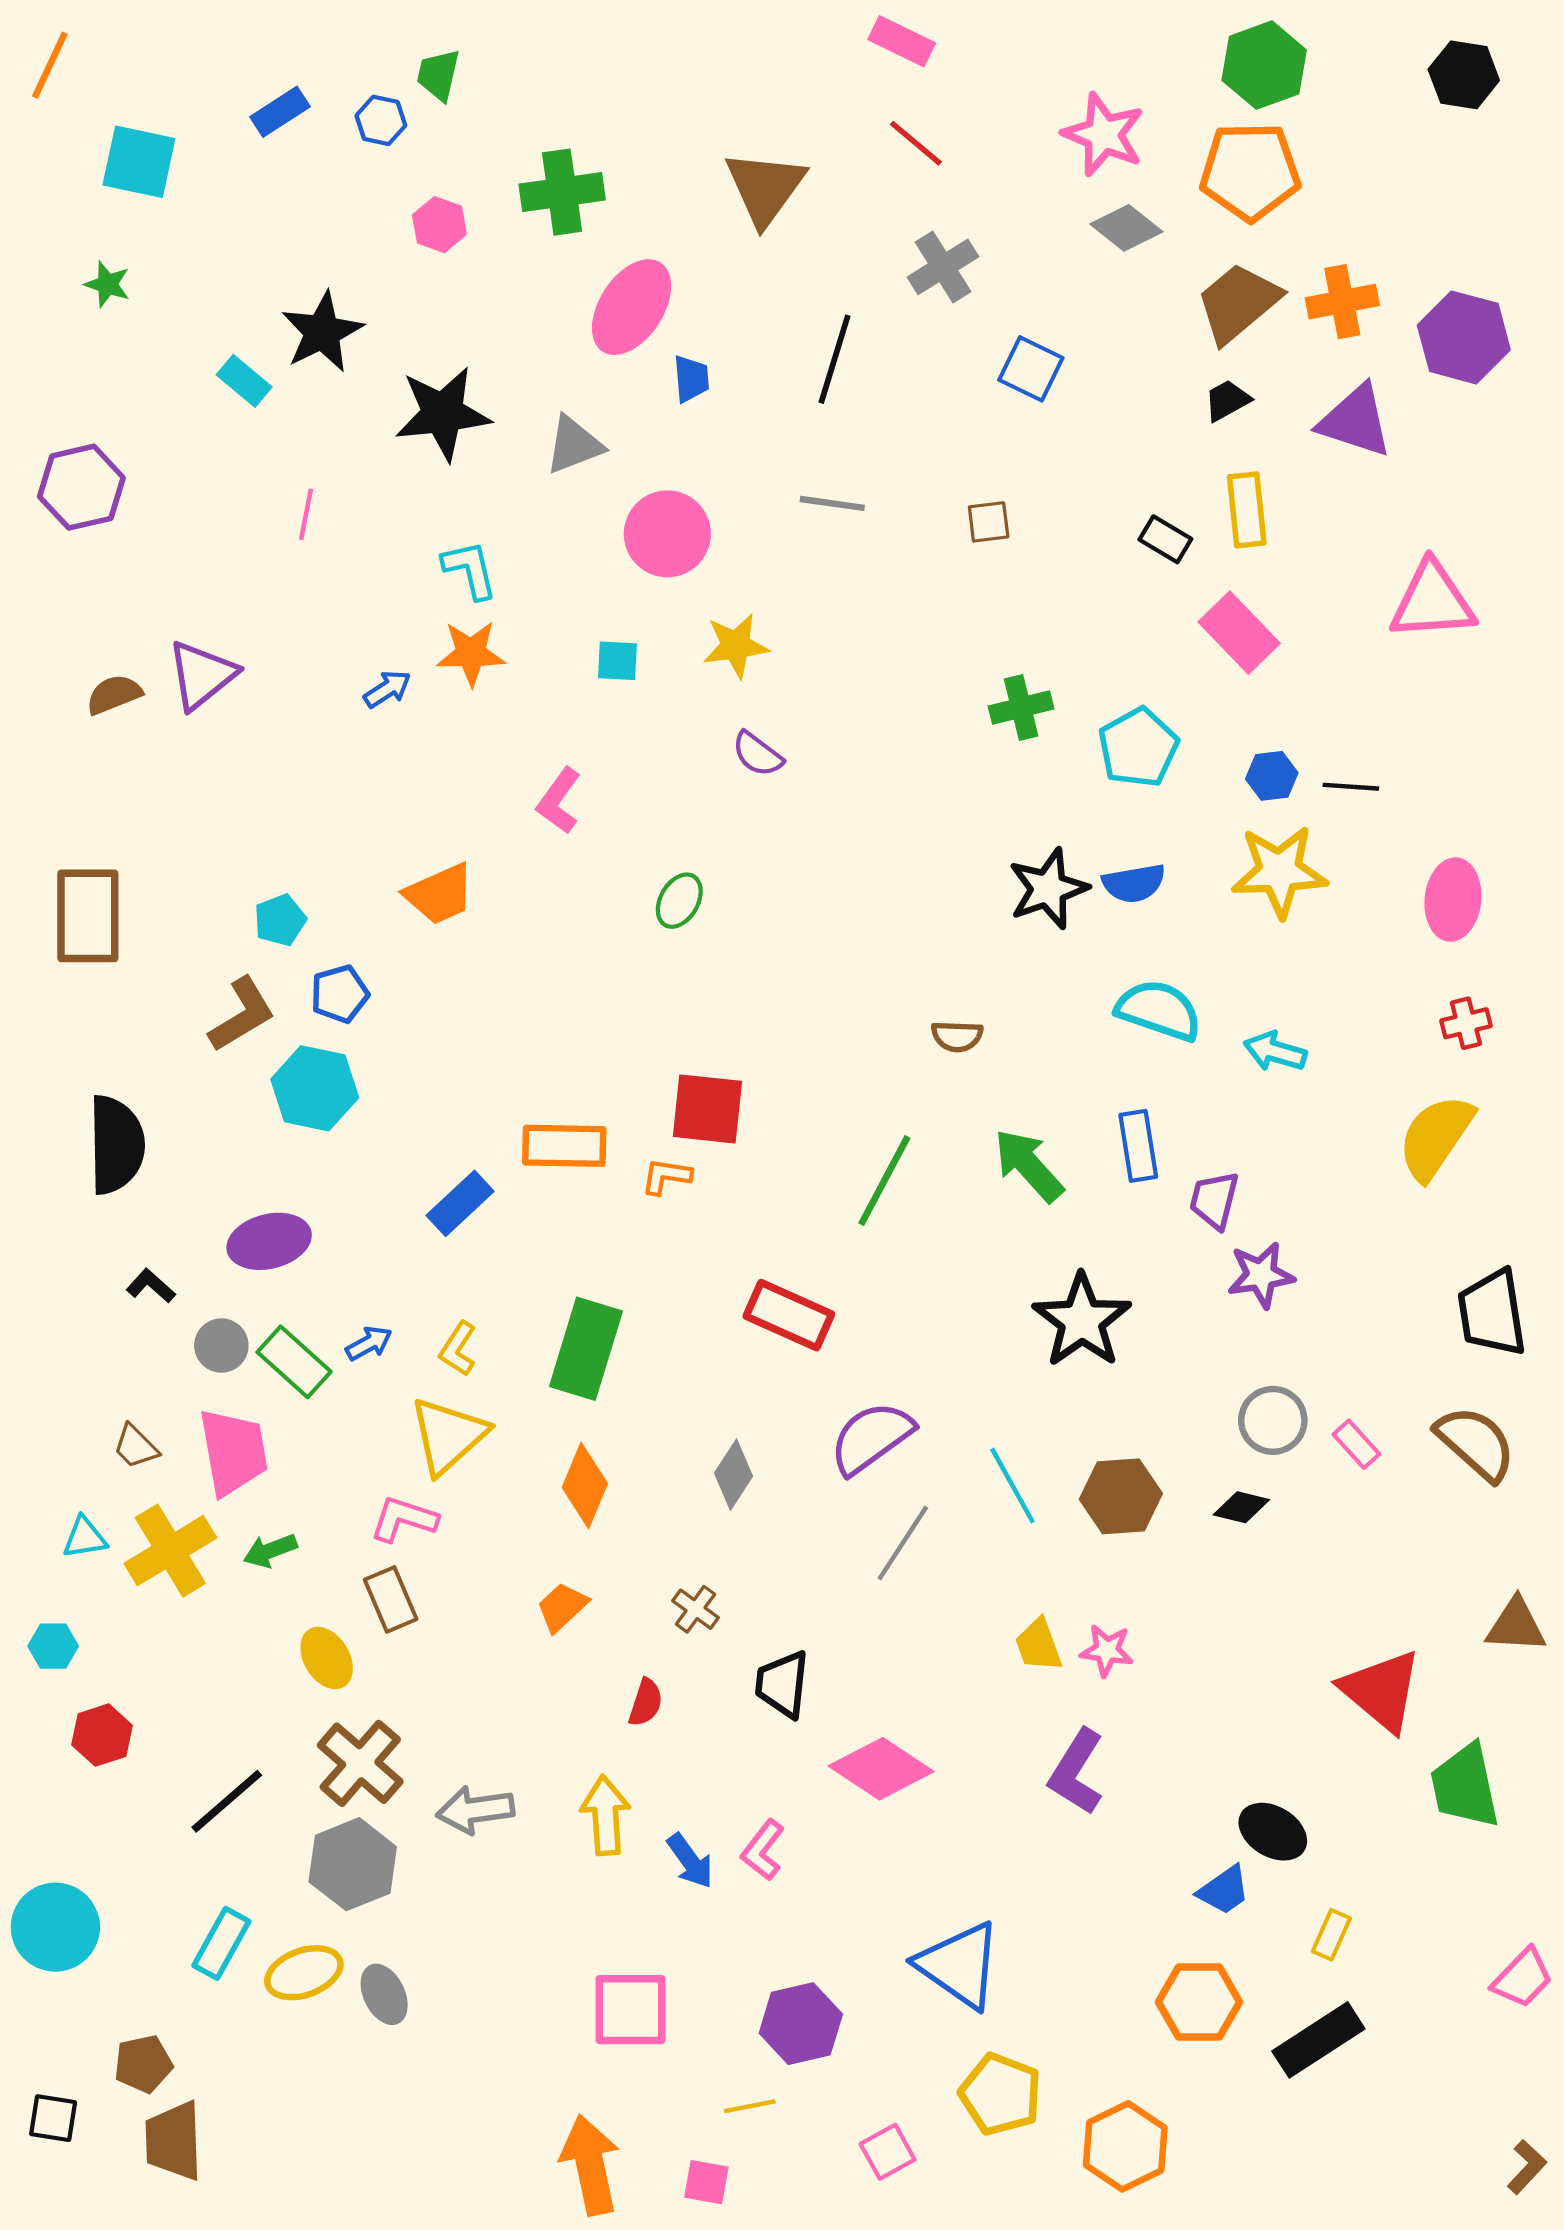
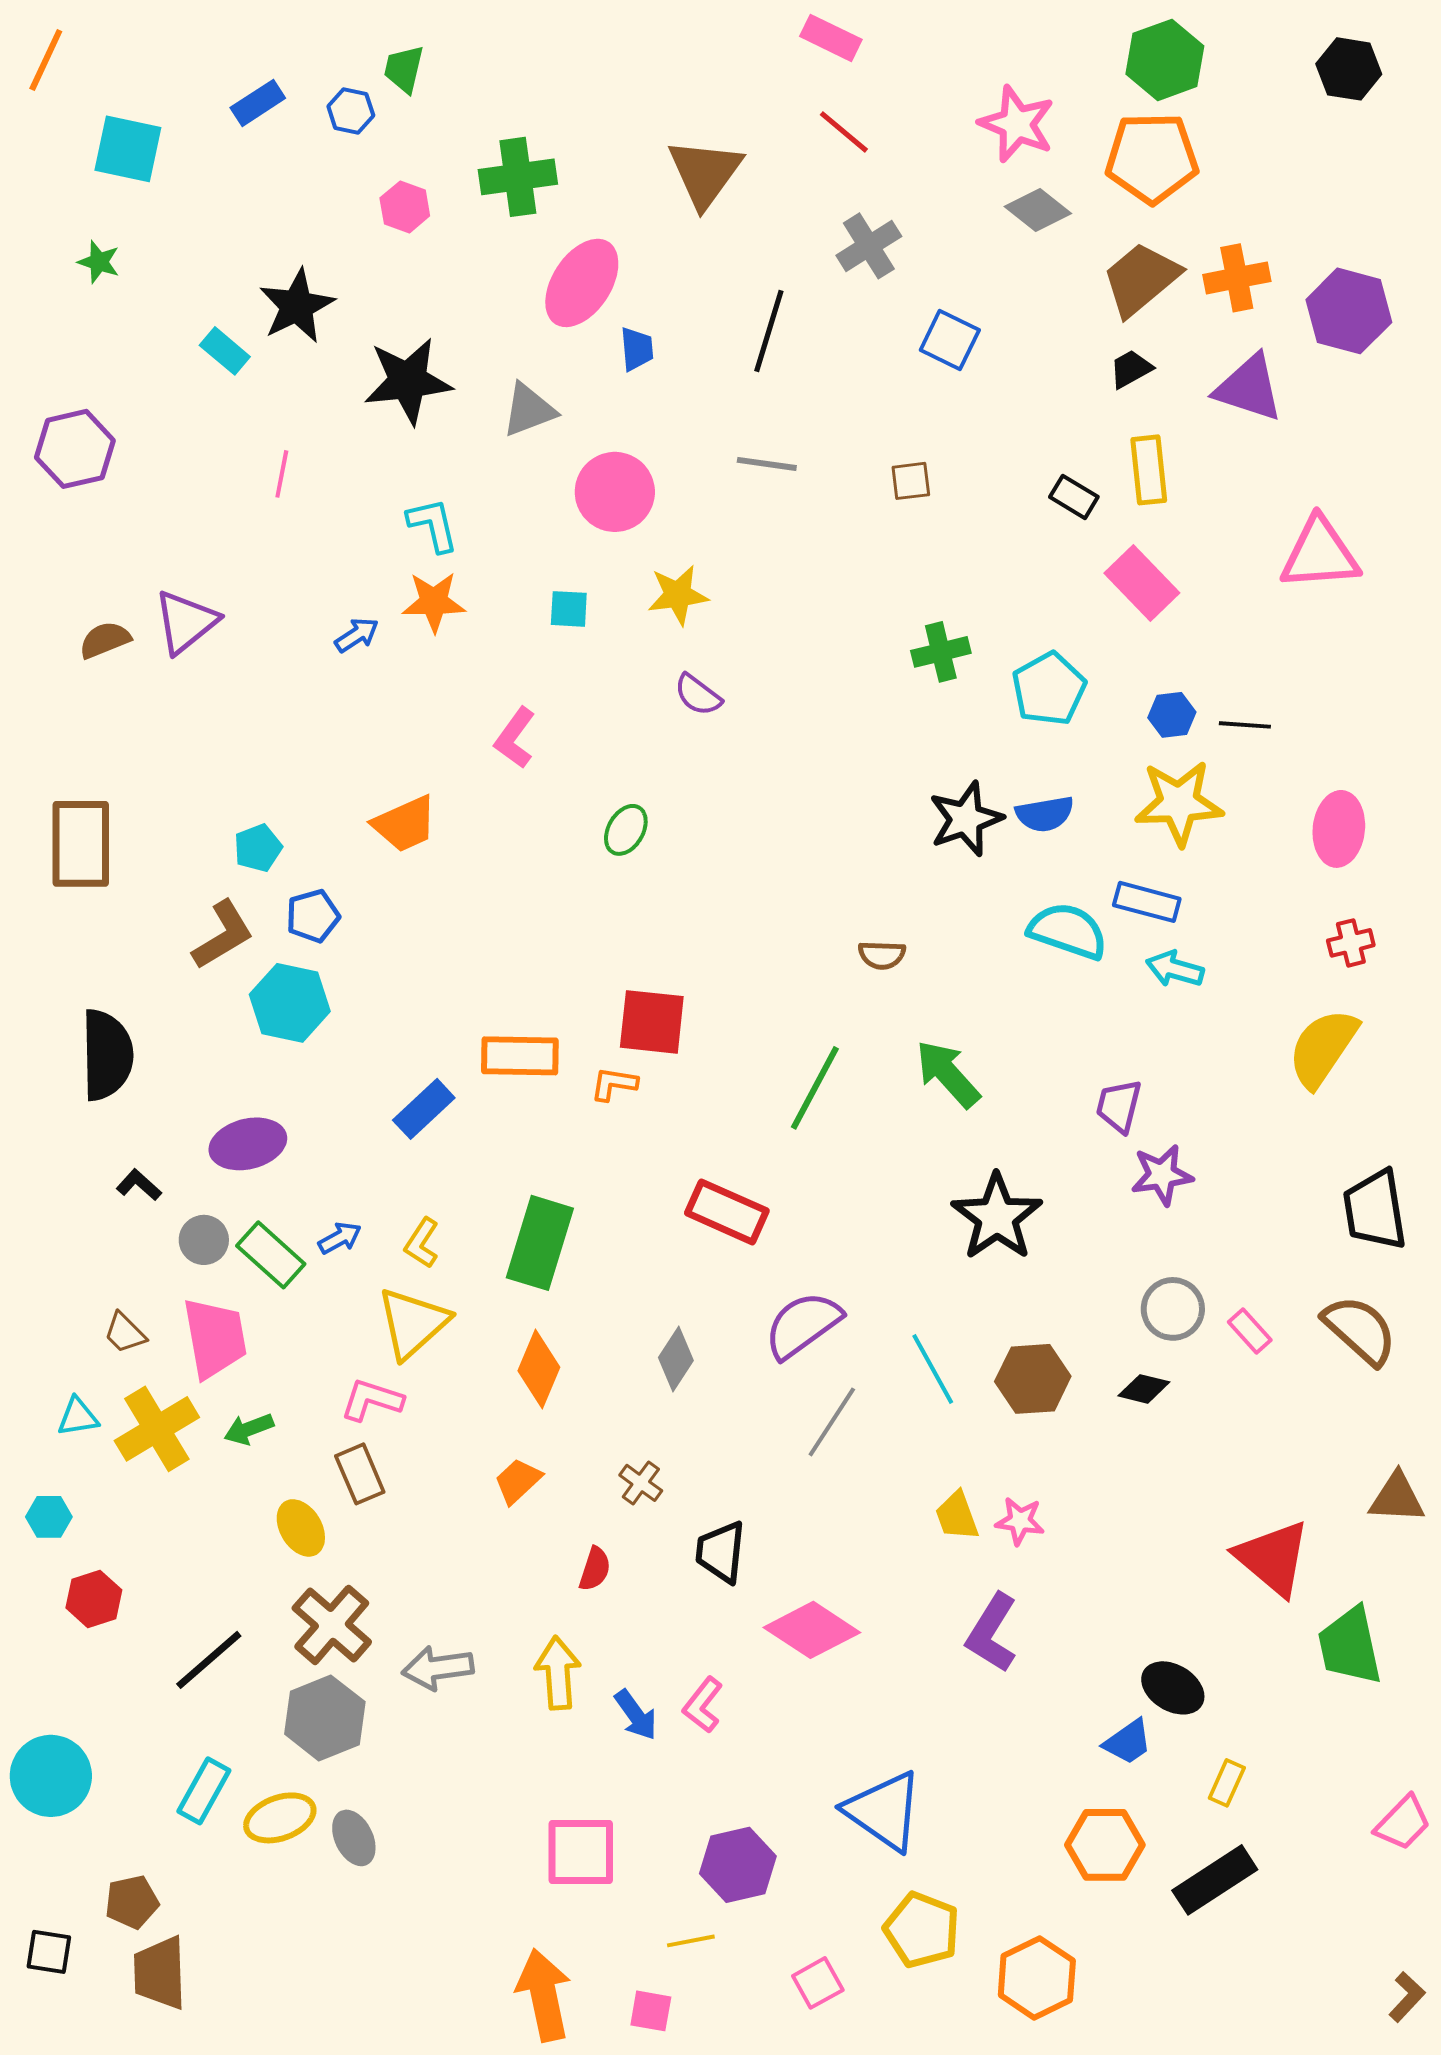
blue rectangle: (1138, 1146) -> (1147, 902), moved, turned -66

